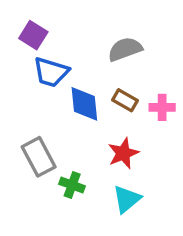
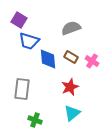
pink cross: (162, 107) -> (92, 61), turned 32
gray rectangle: (39, 157) -> (22, 89), turned 35
green cross: (72, 185) -> (35, 120), moved

